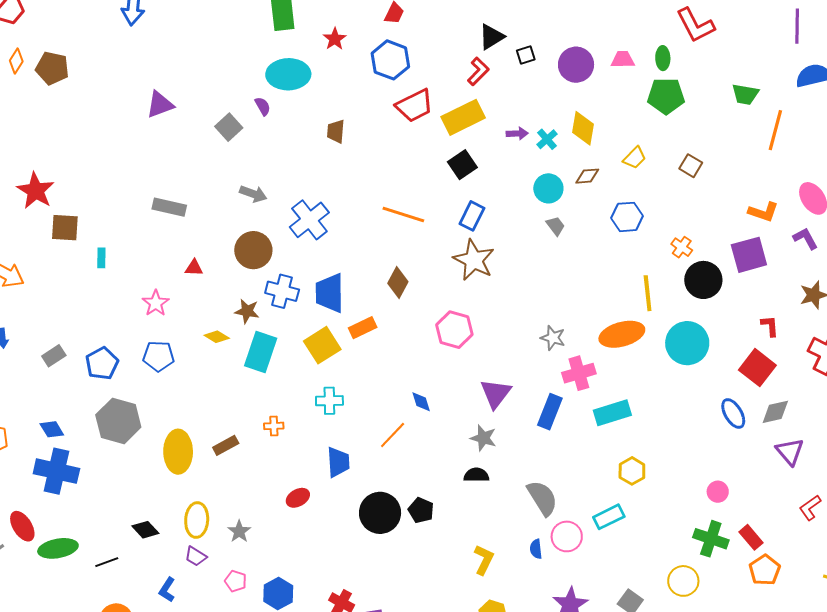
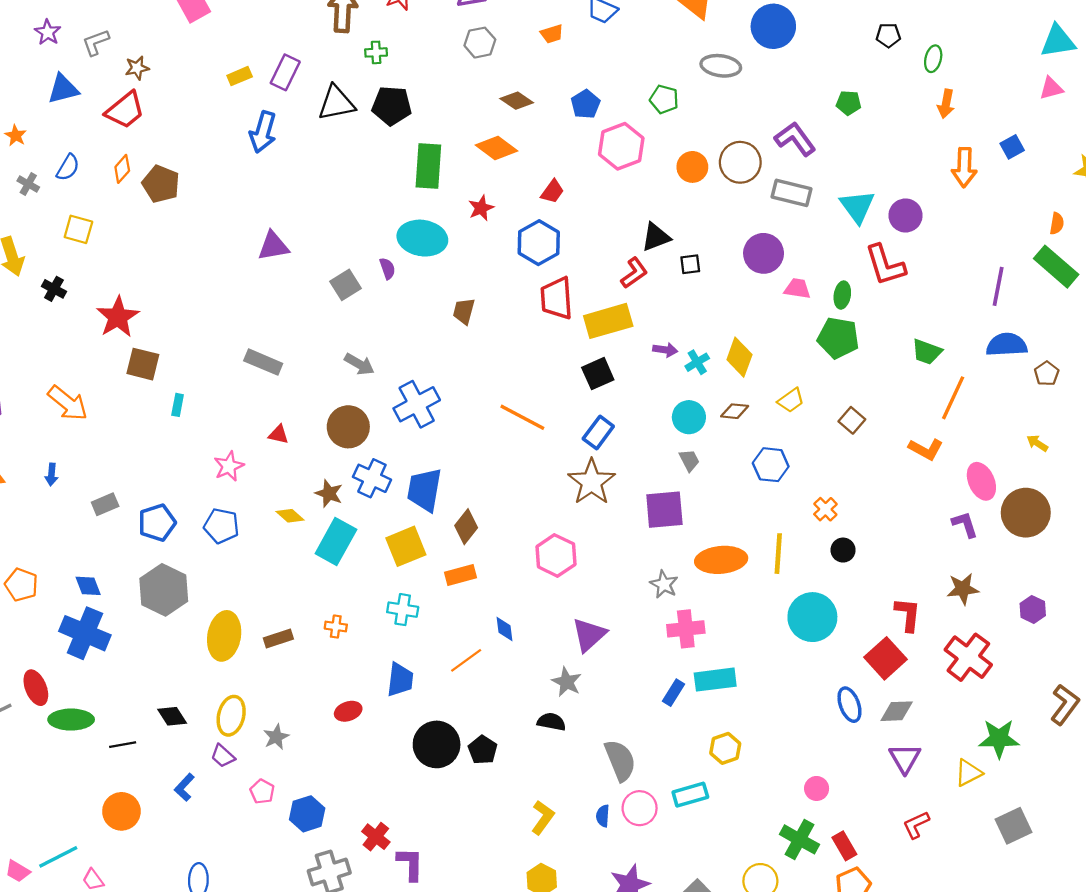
purple circle: (576, 65) -> (764, 253), moved
red trapezoid: (415, 106) -> (556, 298), turned 102
orange L-shape: (763, 212) -> (926, 449), moved
purple square: (749, 255) -> (664, 510), moved
black circle: (703, 280) -> (843, 550), size x0.6
brown diamond: (398, 282) -> (466, 527), moved
red L-shape: (770, 326) -> (908, 615), size x1.4
orange rectangle: (363, 328) -> (461, 575), moved
orange ellipse: (622, 334) -> (721, 560), moved
blue rectangle: (550, 412) -> (674, 693), moved, size x0.7

